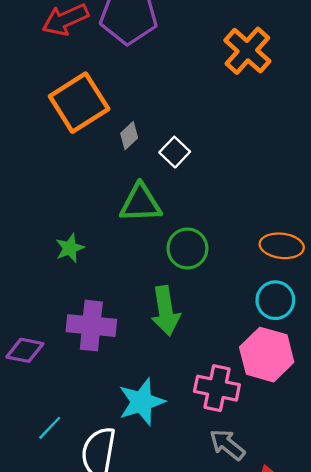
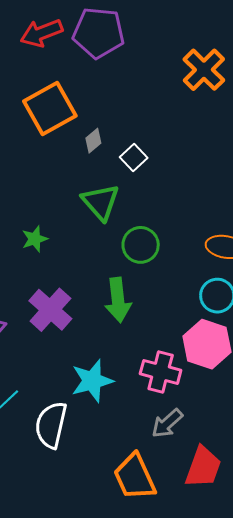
green triangle: (141, 203) -> (101, 202), turned 48
purple cross: (91, 326) -> (50, 310), turned 33
gray arrow: (227, 445) -> (167, 423), turned -84

